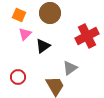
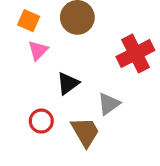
black triangle: (43, 46) -> (68, 83), moved
red circle: (18, 77) -> (41, 121), moved

